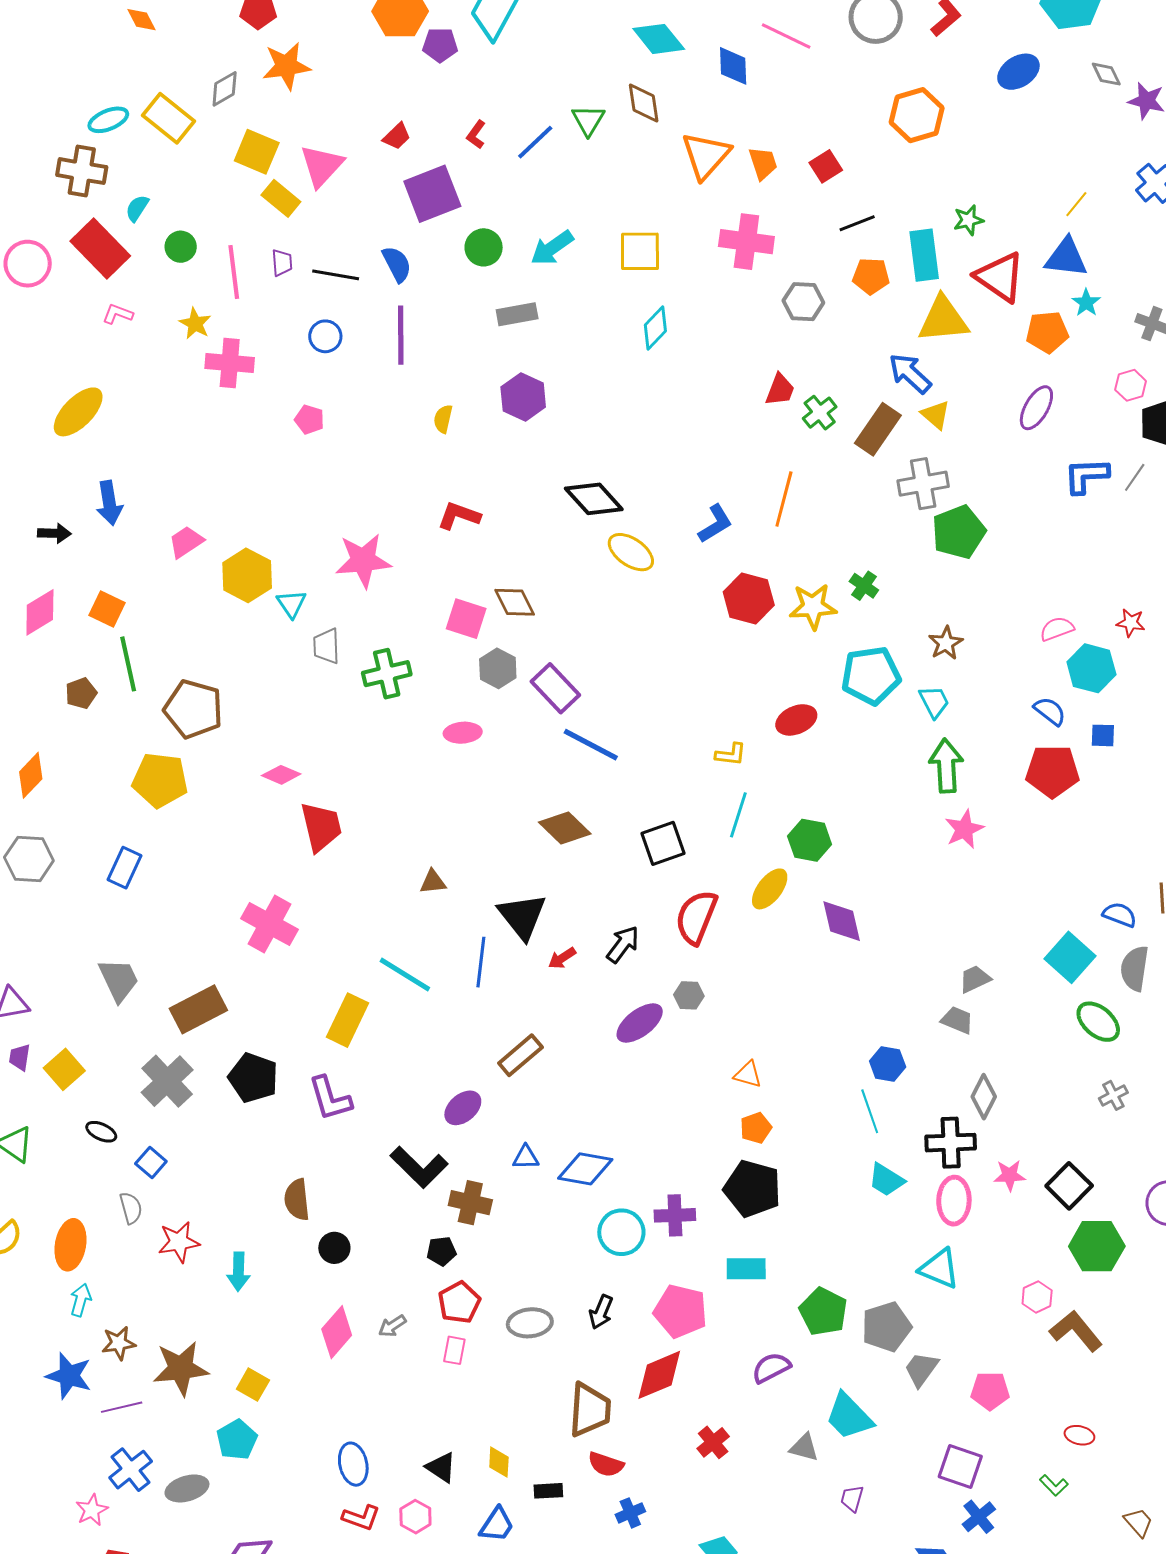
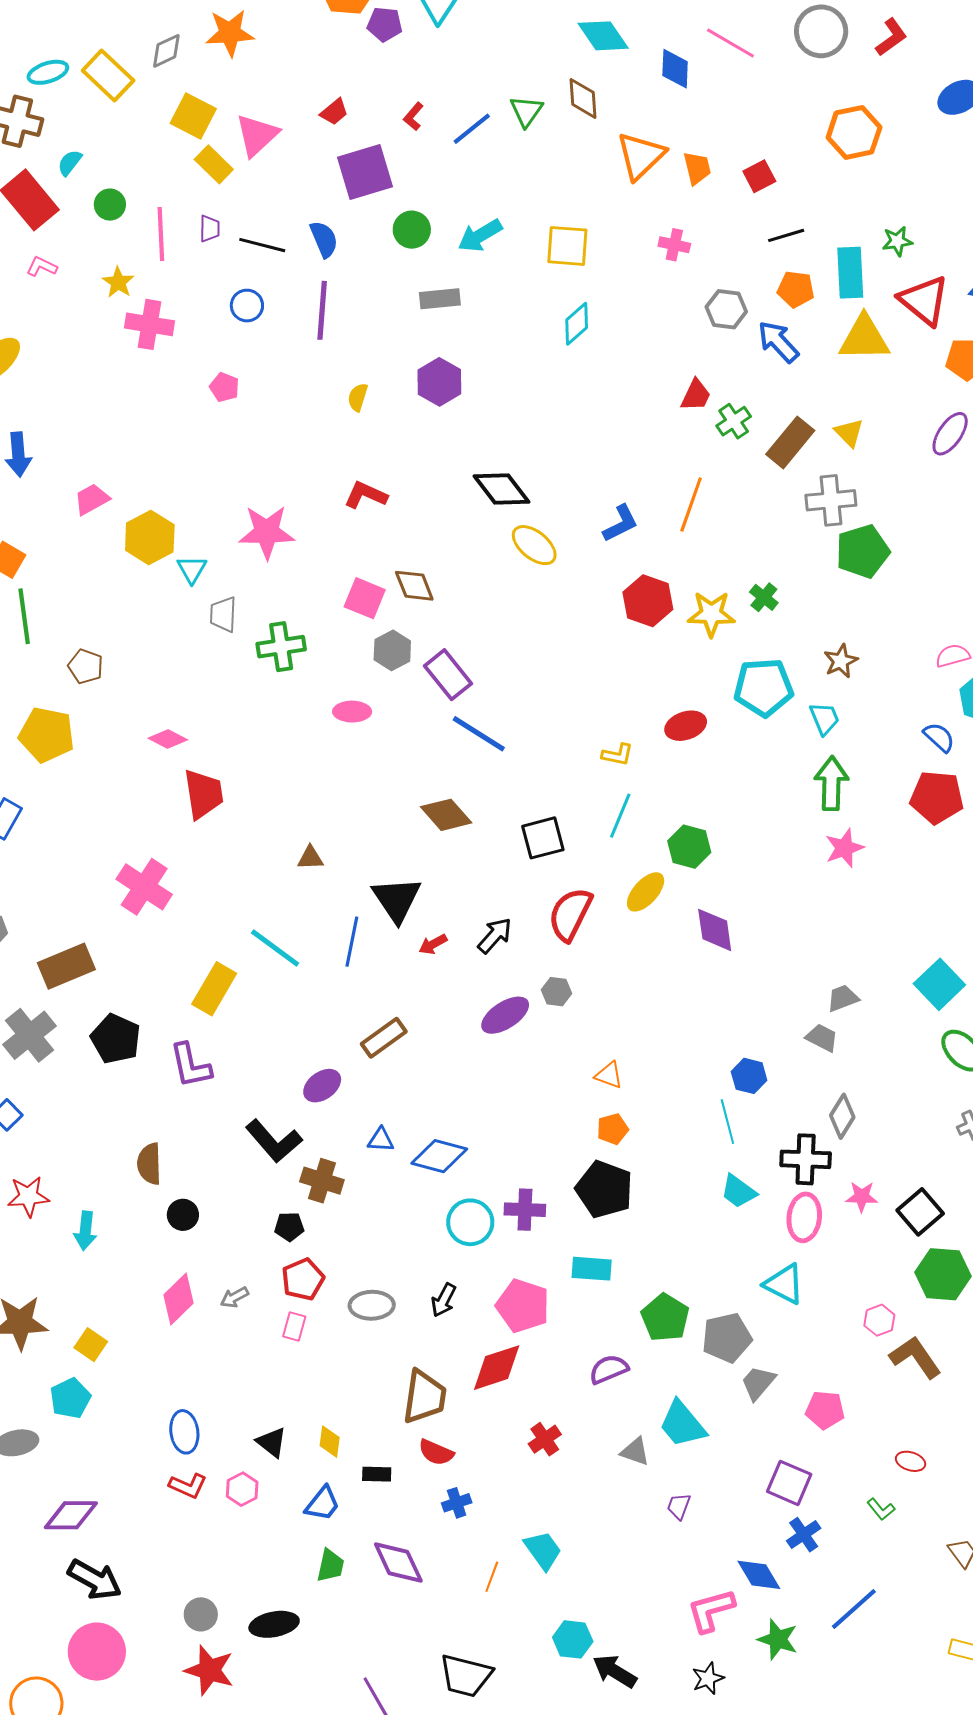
pink cross: (746, 242) -> (674, 245), size x0.6
blue arrow: (910, 373) -> (778, 342), moved
brown pentagon: (193, 709) -> (86, 666), size x0.6

